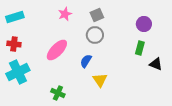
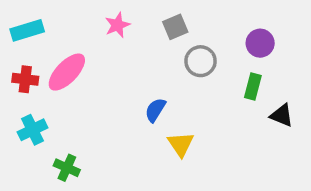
gray circle: (95, 35) -> (200, 61), moved
pink ellipse: (57, 50) -> (67, 72), moved
cyan cross: (18, 72) -> (33, 130), size x0.7
green cross: (58, 93) -> (67, 168), moved

